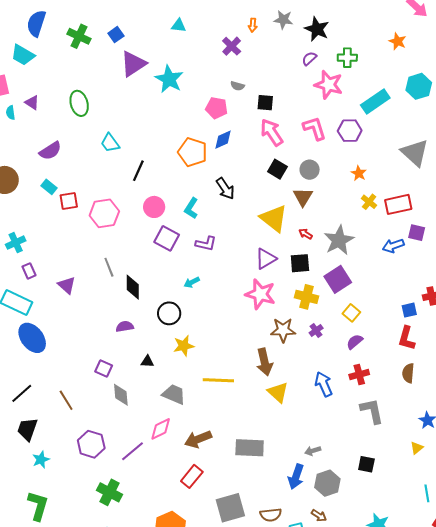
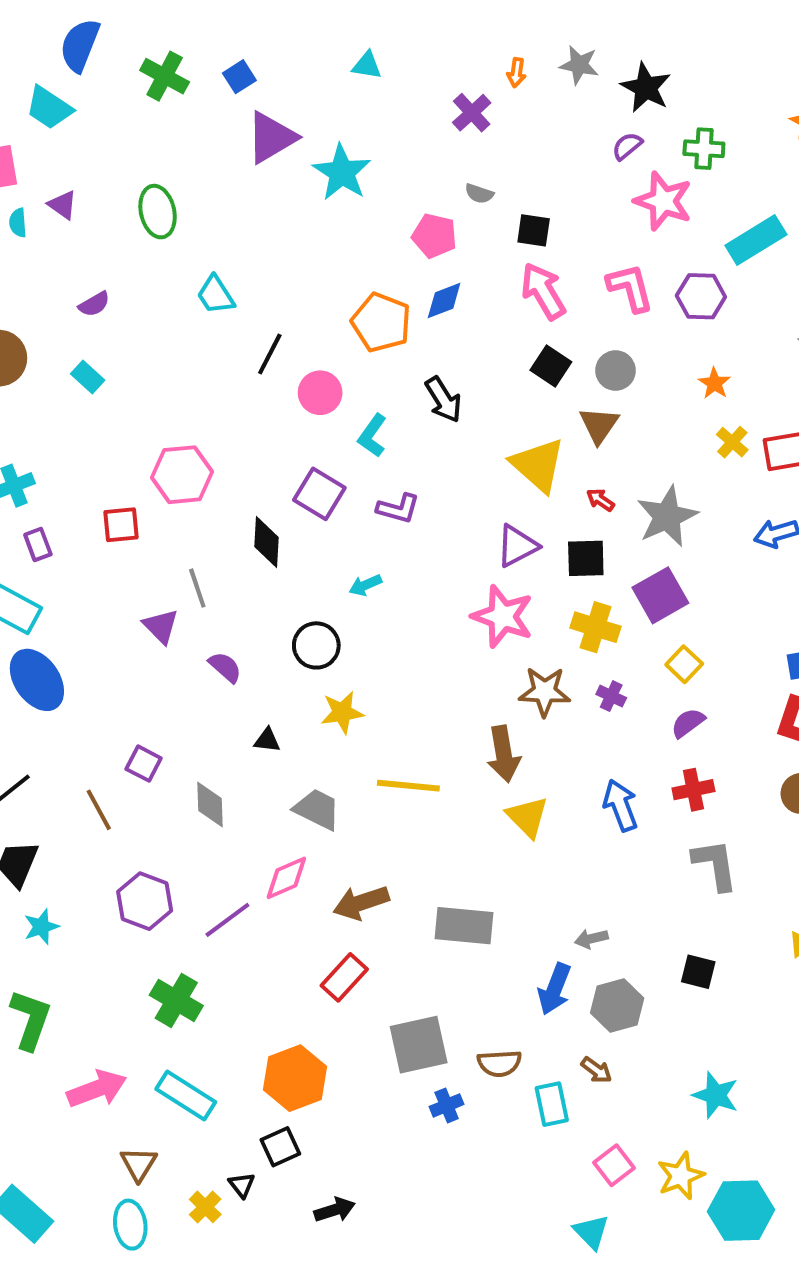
purple semicircle: (50, 151) -> (94, 304), size x0.7
red square: (69, 201) -> (121, 525), moved
pink circle: (154, 207) -> (320, 393), moved
pink hexagon: (104, 213) -> (182, 475), moved
gray line: (109, 267) -> (197, 588), moved
purple triangle: (67, 285) -> (161, 626), moved
black diamond: (133, 287) -> (266, 542), moved
purple semicircle: (125, 326) -> (225, 667), turned 48
purple cross: (316, 330) -> (611, 696), turned -32
purple square: (104, 369) -> (144, 764), moved

